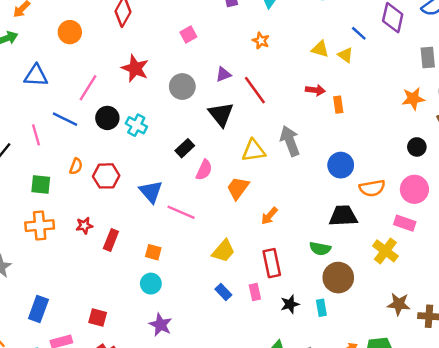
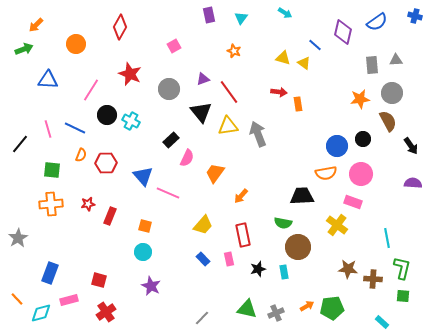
blue line: (65, 119) -> (75, 128), moved
yellow triangle: (254, 151) -> (228, 126), moved
blue circle: (341, 165) -> (337, 146), moved

